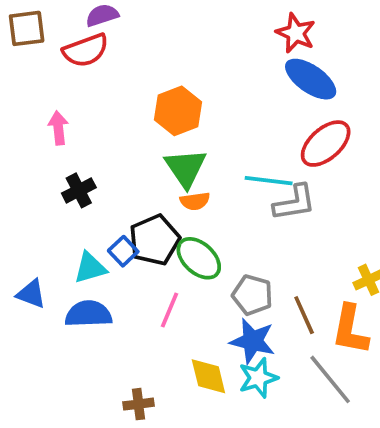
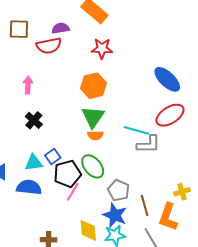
red star: (296, 33) -> (102, 48), moved, turned -30
black cross: (79, 190) -> (34, 120), turned -30
black pentagon: (155, 240) -> (67, 174), moved

